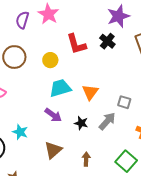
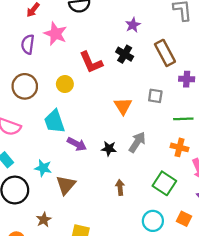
purple star: (118, 16) -> (133, 25), size x0.6
cyan trapezoid: (60, 88) -> (54, 121), moved, turned -85
orange triangle: (90, 92) -> (123, 106), moved
gray square: (124, 102) -> (155, 96), moved
brown triangle: (53, 150) -> (66, 185), moved

